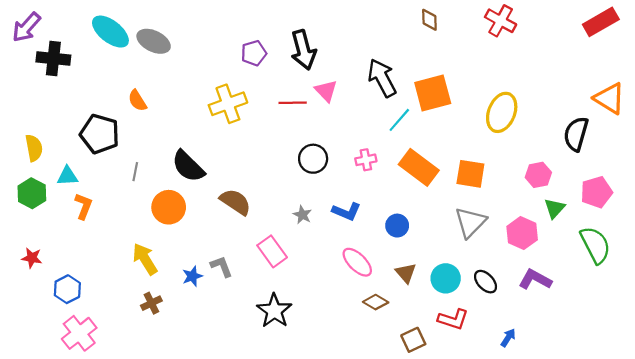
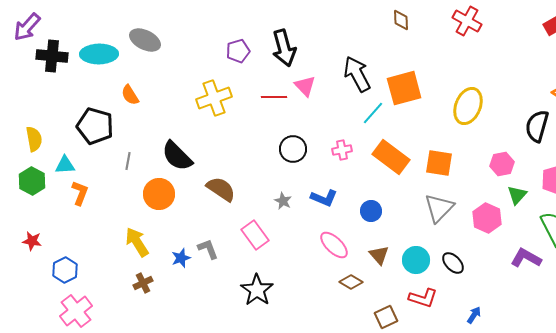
cyan ellipse: (110, 32) -> (99, 54), moved, turned -39
purple L-shape: (535, 279) -> (526, 258), moved

